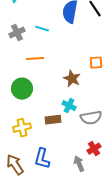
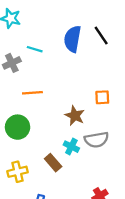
cyan line: (42, 29) -> (35, 49), moved
gray semicircle: (91, 118) -> (97, 140), moved
brown rectangle: (53, 120) -> (53, 163), turned 56

